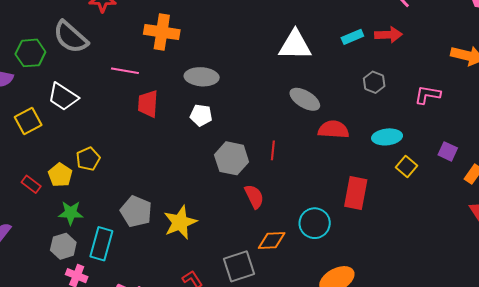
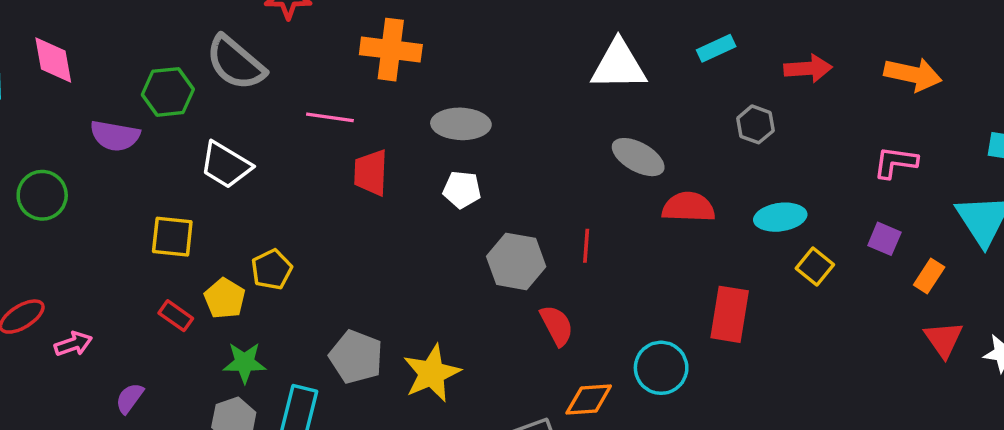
red arrow: (388, 35) -> (808, 69), moved
pink L-shape: (427, 95) -> (895, 162), moved
yellow square: (28, 121) -> (172, 237), moved, turned 36

